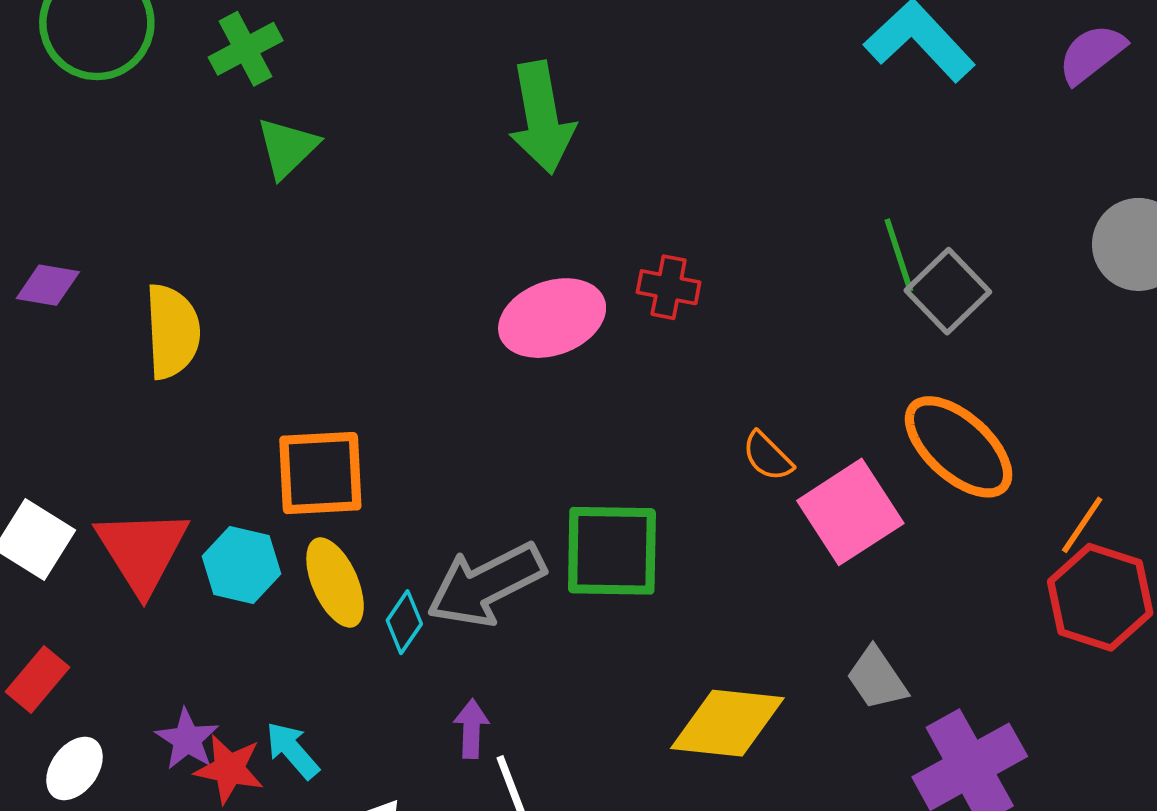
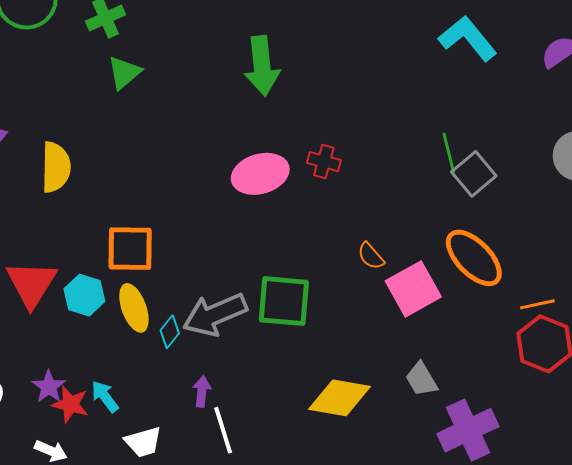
orange line: (1082, 525) -> (537, 304), turned 40

